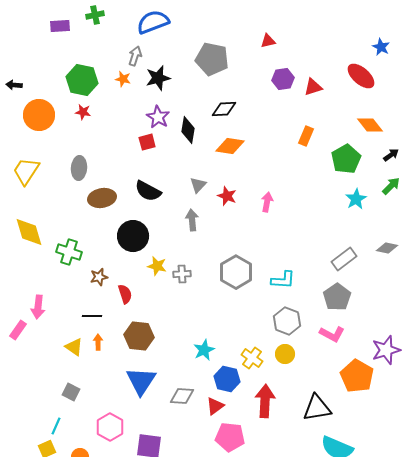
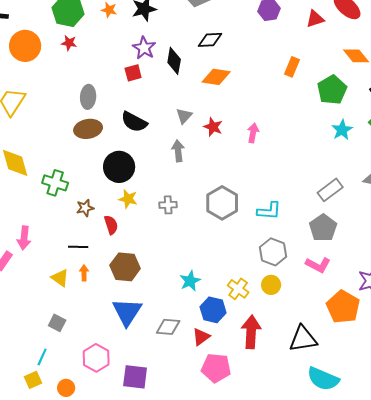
red triangle: (313, 87) -> (315, 19), moved
gray ellipse: (79, 168) -> (88, 97), moved
yellow star: (157, 266) -> (128, 199), moved

